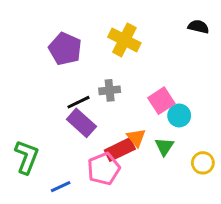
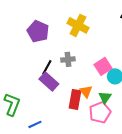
black line: (78, 102) -> (47, 67), turned -35
red rectangle: (120, 150) -> (75, 99), turned -54
pink pentagon: (104, 169) -> (100, 112), moved

